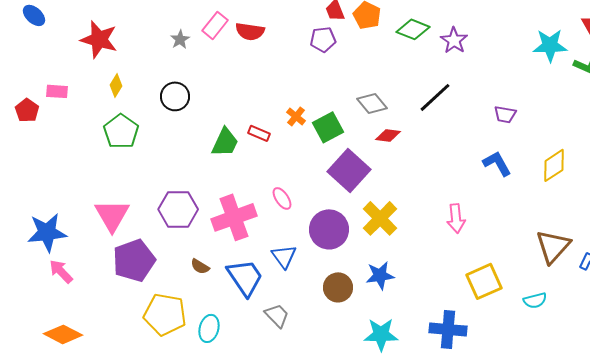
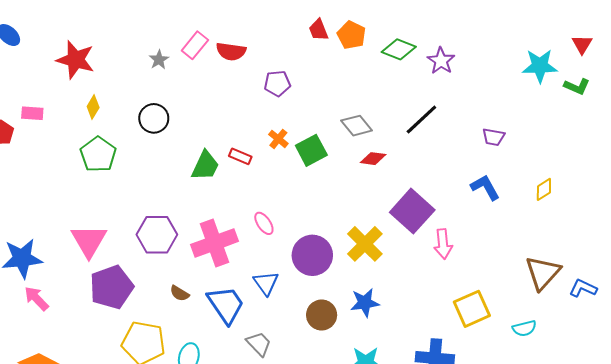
purple pentagon: (323, 39) -> (277, 83), moved
yellow diamond: (554, 165) -> (544, 189), size x0.7
purple square: (349, 170) -> (412, 211), moved

